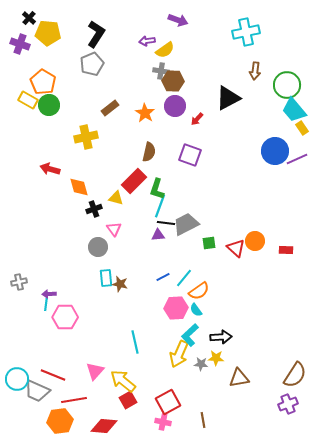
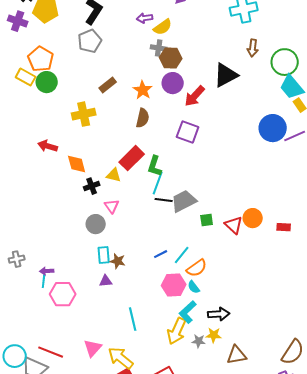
red arrow: (197, 119) -> (195, 96), size x1.6
brown semicircle: (149, 152) -> (143, 118), moved
purple triangle: (158, 235) -> (106, 281), moved

